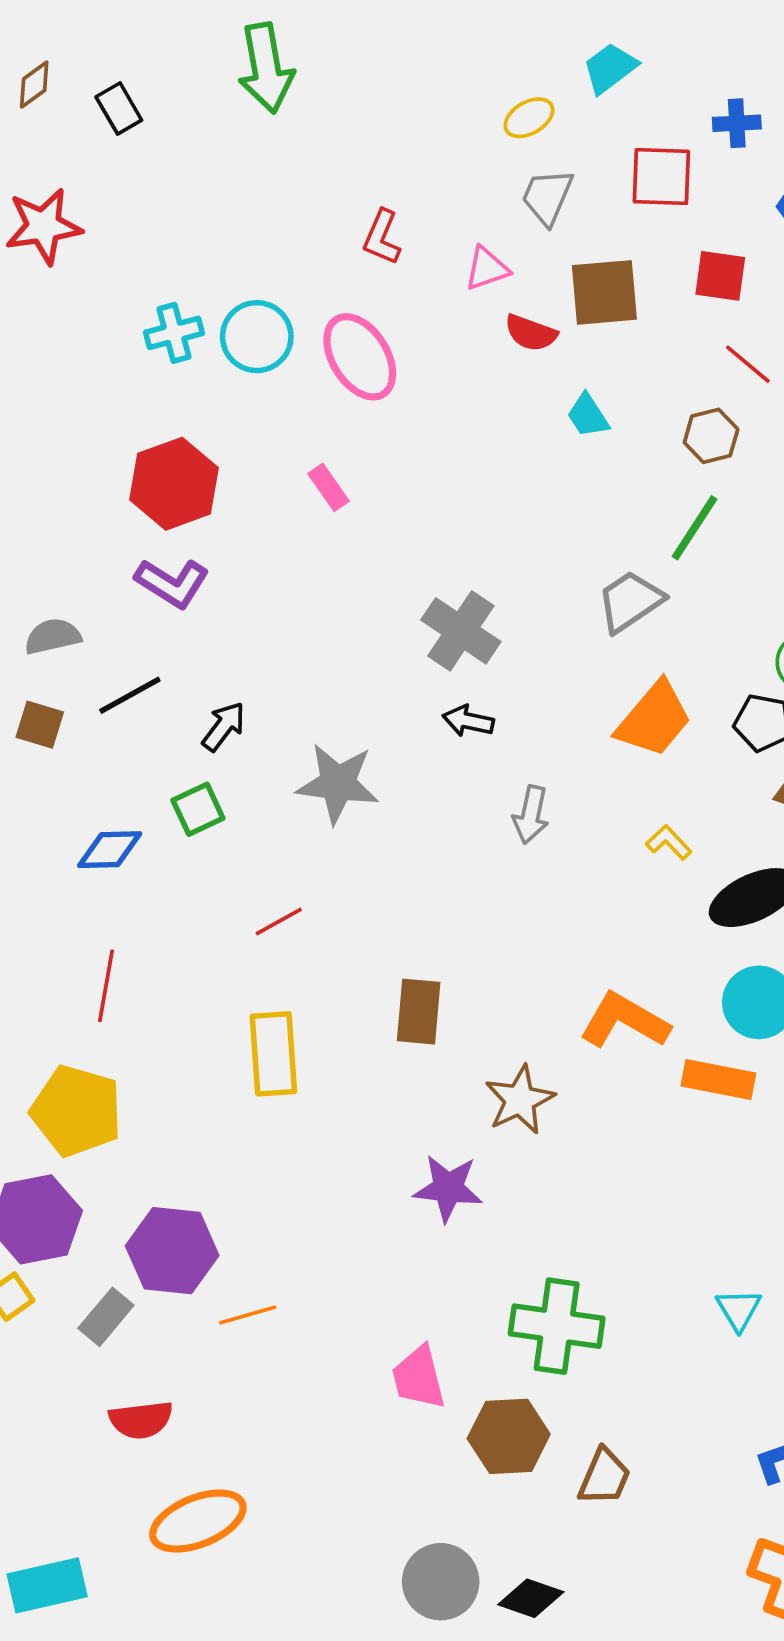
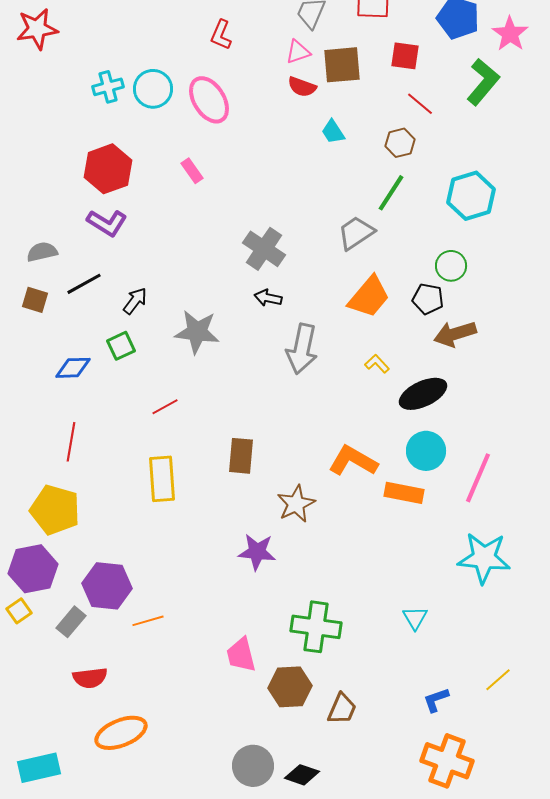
pink triangle: (487, 269) -> (298, 52), moved
gray arrow: (531, 815) -> (302, 349), size x1.6

